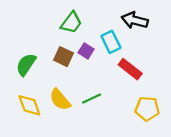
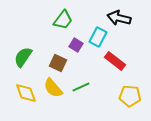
cyan rectangle: (111, 42) -> (98, 37), turned 54
brown square: (63, 57) -> (58, 63), moved

